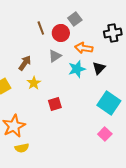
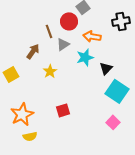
brown line: (41, 28) -> (49, 31), moved
black triangle: (99, 68) -> (106, 68), moved
yellow star: (34, 83) -> (50, 71), moved
red square: (55, 104) -> (63, 110), moved

